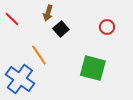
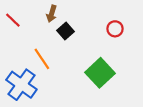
green square: (93, 68) -> (100, 73), turned 32

